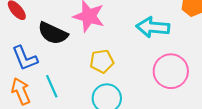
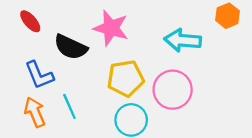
yellow pentagon: (102, 61) -> (126, 78), size x1.4
pink circle: (171, 71) -> (173, 90), moved

